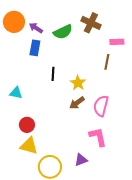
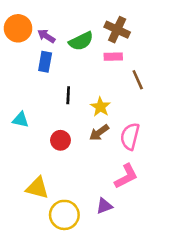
pink rectangle: (117, 42) -> (113, 57), moved
brown line: (107, 62) -> (138, 80), turned -35
red circle: (27, 125) -> (60, 140), moved
pink L-shape: (98, 137) -> (126, 176), turned 75

